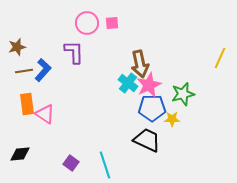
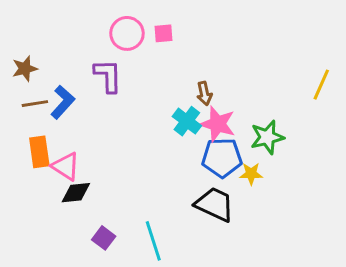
brown arrow: (140, 64) -> (204, 93), size x0.6
pink star: (149, 85) -> (218, 124), turned -30
black diamond: (20, 154) -> (76, 193), moved

